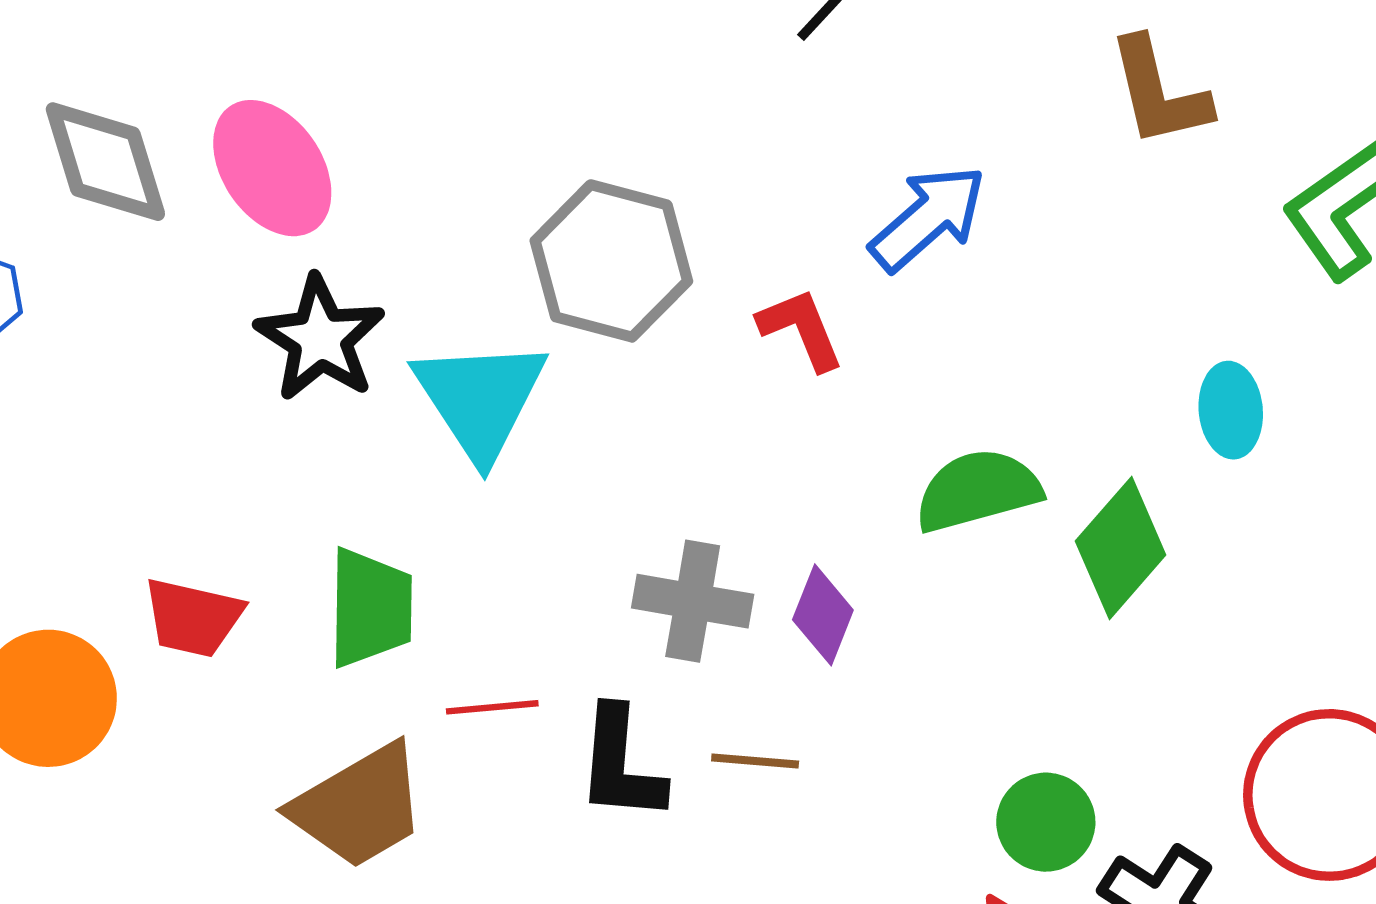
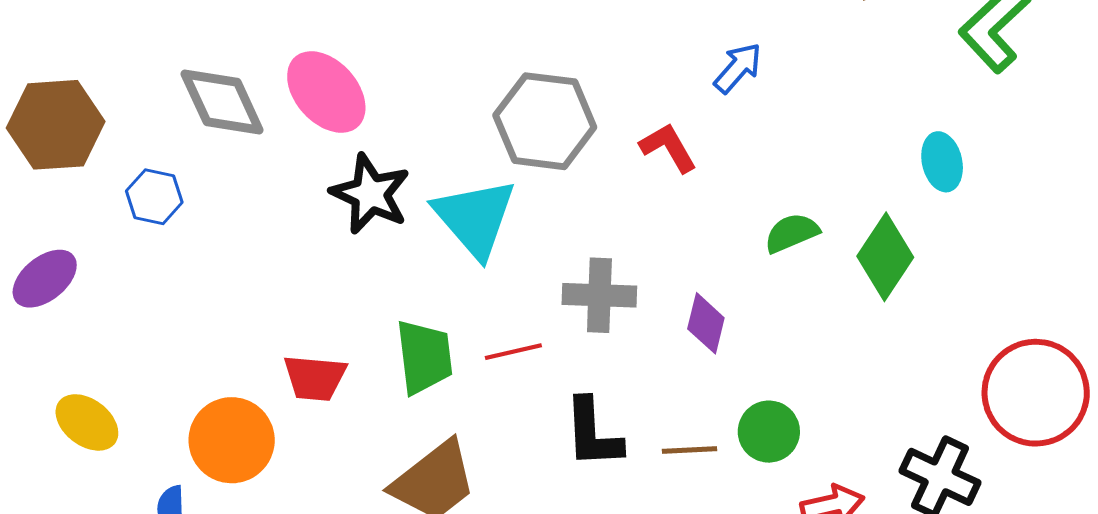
blue arrow: (928, 218) -> (738, 68), size x0.7
green semicircle: (978, 490) -> (792, 233), size x0.7
gray cross: (693, 601) -> (599, 295), moved
red line: (492, 707) -> (513, 352), moved
brown line: (755, 761) -> (689, 450), moved
green circle: (1046, 822) -> (769, 432), moved

